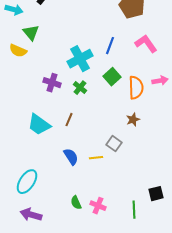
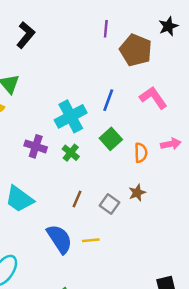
orange semicircle: (136, 88) -> (141, 153), size x0.7
brown line: (69, 120) -> (77, 199), moved
gray square: (114, 144) -> (110, 204), moved
blue semicircle: (71, 157) -> (59, 239), size x1.4

